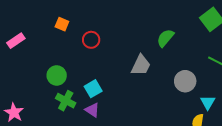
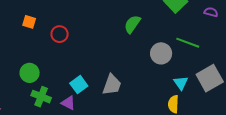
gray trapezoid: (141, 65) -> (112, 85), moved
gray circle: (185, 81) -> (161, 53), moved
cyan square: (93, 89) -> (79, 85), moved

